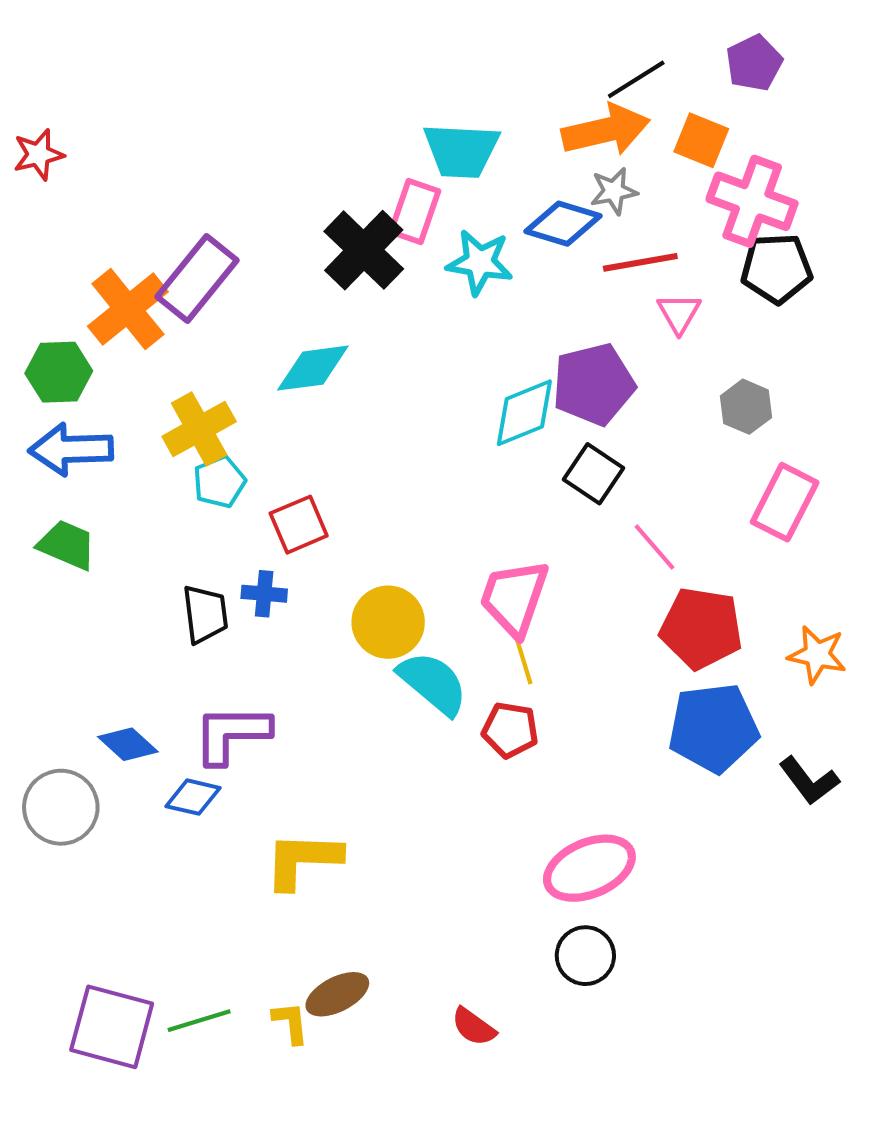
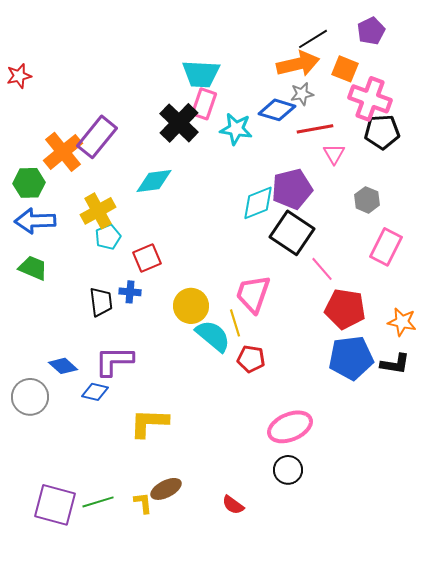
cyan trapezoid: (461, 150) -> (201, 74), moved
black square: (594, 474) -> (292, 233), size x1.5
yellow line: (522, 657) -> (235, 323), moved
black L-shape: (809, 781) -> (395, 364), moved, turned -44

